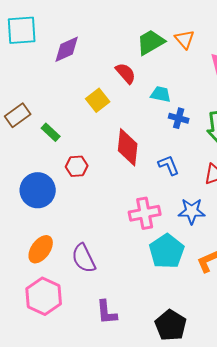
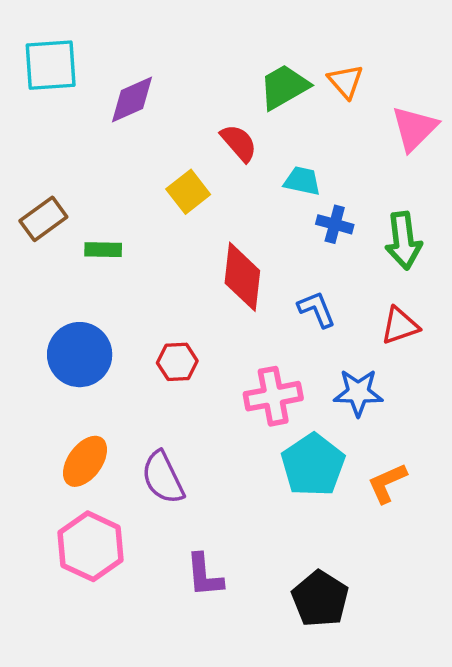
green rectangle: (51, 132) -> (103, 250), turned -42
red hexagon: (77, 166) -> (177, 362), moved

